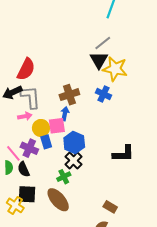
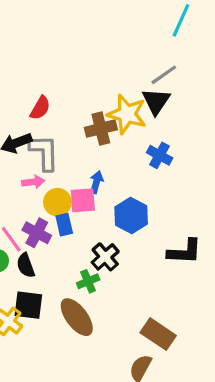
red semicircle: (26, 69) -> (40, 108), size x0.7
yellow star: (115, 69) -> (127, 114), moved
brown cross: (69, 95) -> (101, 129), moved
blue hexagon: (74, 142) -> (131, 216), moved
brown rectangle: (110, 207) -> (158, 334), size x1.5

